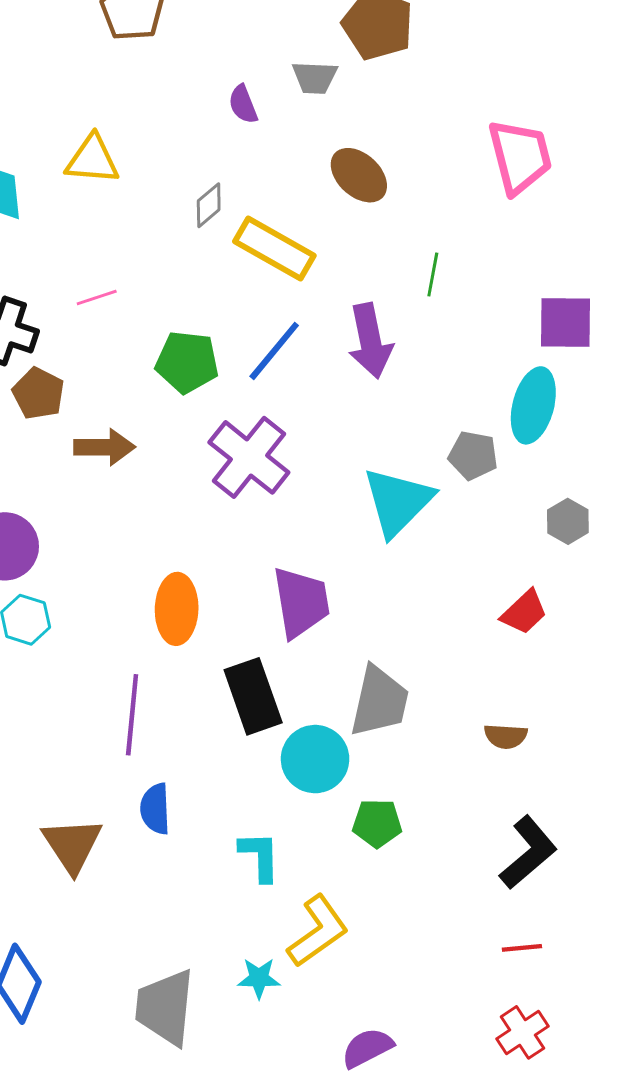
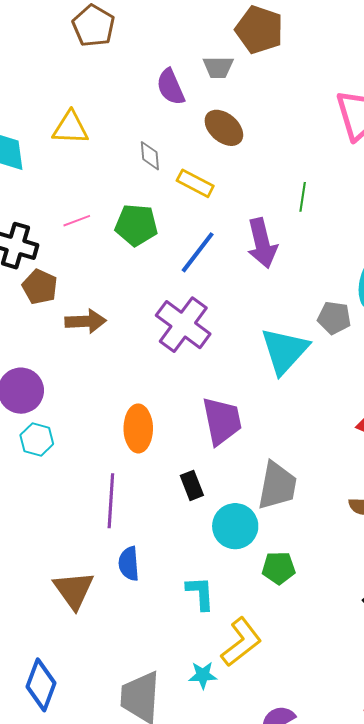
purple semicircle: (243, 104) -> (171, 87), size x1.4
brown ellipse: (359, 175) -> (224, 128), moved
gray diamond: (209, 205) -> (150, 156), turned -52
yellow rectangle: (274, 248) -> (195, 183), size x0.7
green pentagon: (187, 362) -> (136, 225), moved
black rectangle: (253, 696) -> (192, 485), size x0.6

